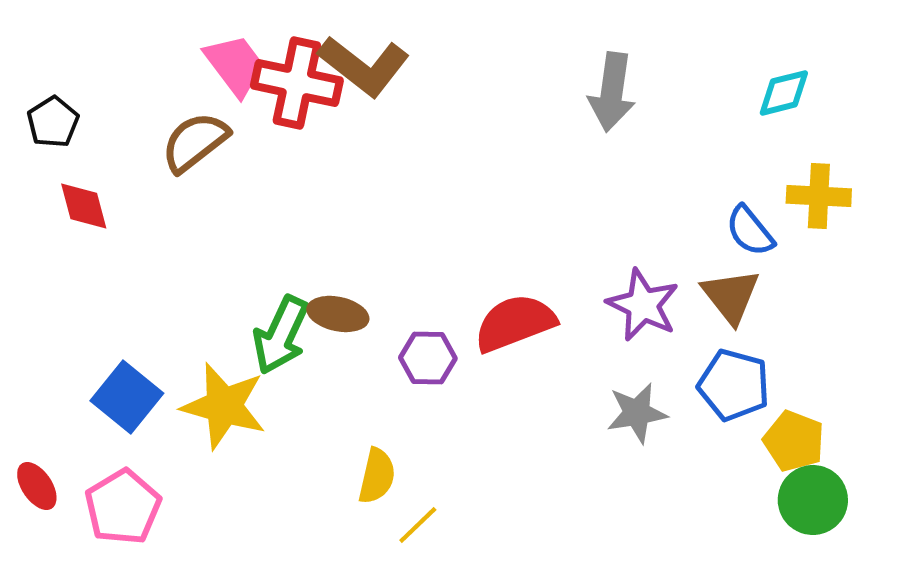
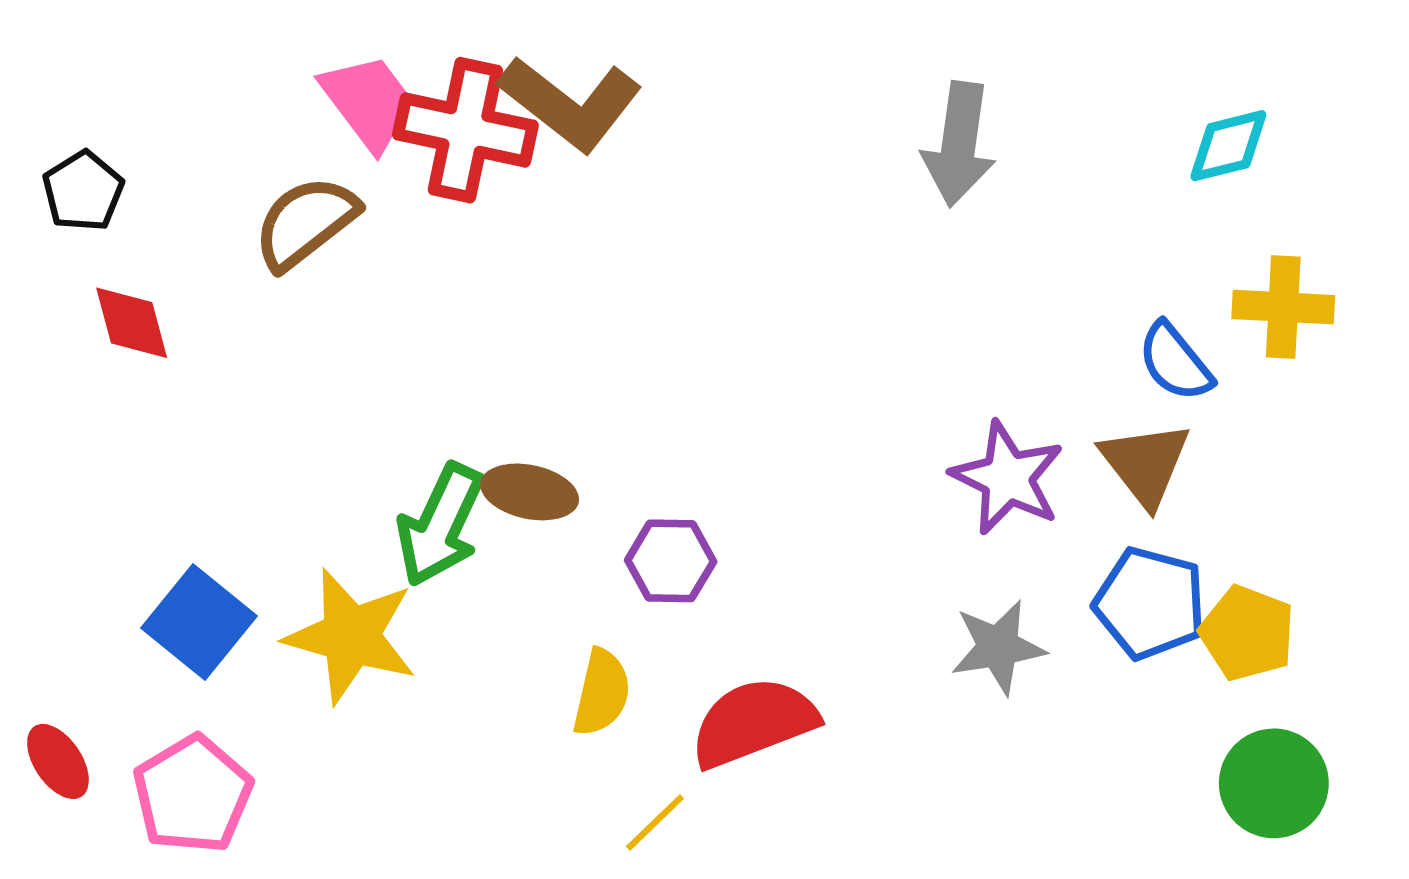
red semicircle: (515, 323) -> (754, 722), moved
yellow pentagon: (794, 441) -> (1247, 633), moved
yellow semicircle: (377, 476) -> (602, 693), moved

